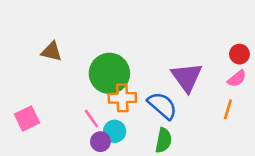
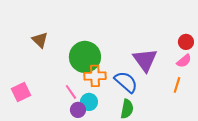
brown triangle: (51, 52) -> (40, 40), turned 30

